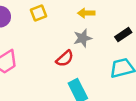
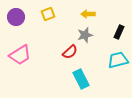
black rectangle: (123, 35) -> (119, 32), turned -32

